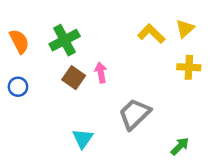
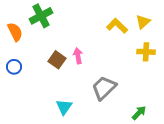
green cross: (65, 40) -> (41, 16), moved

